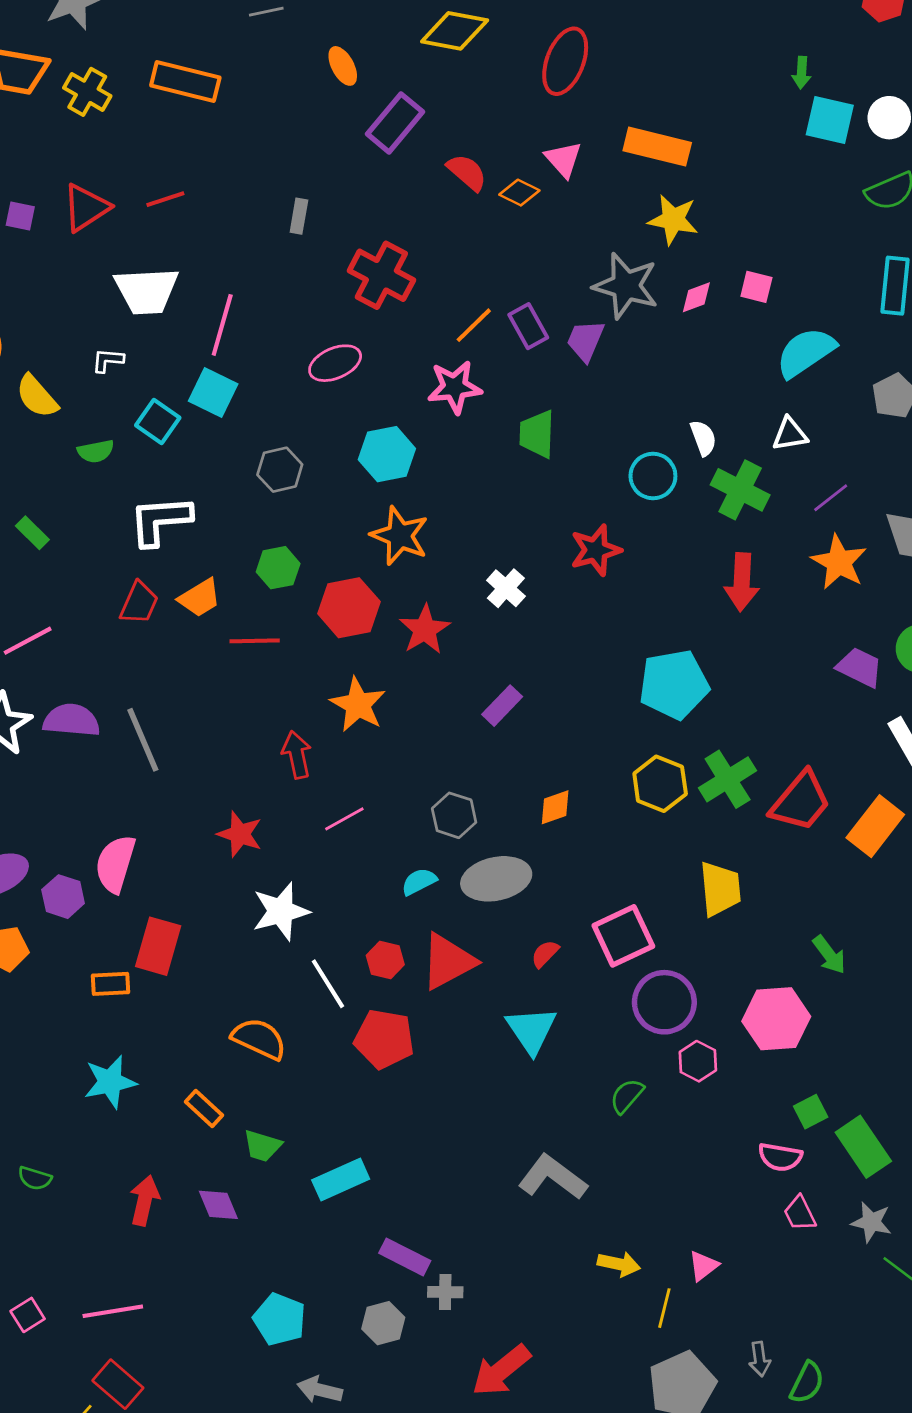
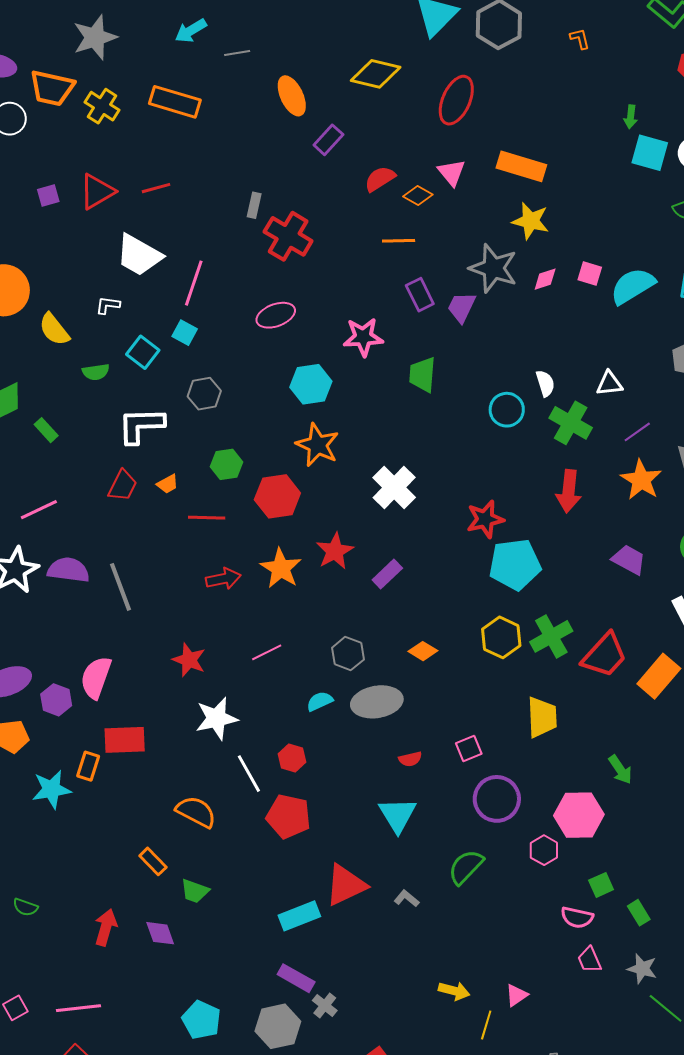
orange ellipse: (343, 66) -> (292, 96), size x1.4
purple rectangle: (395, 123) -> (328, 140), size x0.7
red semicircle: (467, 172) -> (380, 179), turned -76
purple square: (20, 216) -> (48, 195), turned -30
red cross: (381, 275) -> (288, 236), moved
white trapezoid: (147, 291) -> (139, 255), turned 30
orange line: (474, 325) -> (399, 241), moved, turned 40
cyan semicircle: (806, 352) -> (633, 286), moved
cyan square: (213, 392) -> (185, 333), size x0.7
gray hexagon: (280, 470) -> (204, 394), moved
red star: (596, 550) -> (485, 519), moved
white cross: (506, 588) -> (394, 487), size x1.5
orange trapezoid: (200, 598) -> (168, 484), size x0.7
red star: (425, 630) -> (335, 551), moved
purple trapezoid: (860, 667) -> (629, 560), moved
red arrow: (297, 755) -> (223, 579), moved, turned 88
orange diamond: (555, 807) -> (423, 651), turned 48
pink square: (623, 936) -> (469, 749), size x0.6
red rectangle: (158, 946) -> (125, 740), turned 69
red semicircle: (545, 954) -> (410, 759), turned -150
red triangle: (448, 961) -> (346, 885), moved
orange rectangle: (110, 984) -> (88, 766), turned -72
pink hexagon: (698, 1061) -> (544, 850), moved
cyan star: (110, 1082) -> (51, 789), moved
green semicircle: (627, 1096) -> (466, 867), size x1.4
green rectangle: (863, 1147) -> (639, 913), size x0.6
gray L-shape: (553, 1177) -> (407, 898), moved, size x0.5
cyan rectangle: (341, 1180) -> (299, 916), moved
gray cross: (445, 1292) -> (325, 1006), turned 35
gray hexagon: (383, 1323) -> (278, 1026), size x1.4

